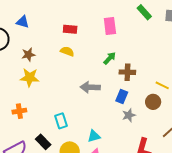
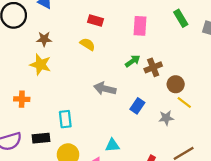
brown cross: (127, 72) -> (153, 67), moved, turned -35
brown circle: (153, 102) -> (176, 84), moved
gray star: (129, 115) -> (166, 118), moved
cyan triangle: (94, 136) -> (112, 145), moved
black rectangle: (43, 142) -> (41, 138), turned -63

